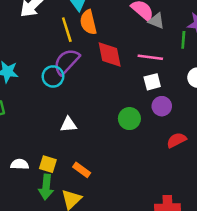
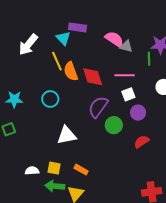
orange semicircle: (88, 22) -> (71, 71), moved
purple semicircle: (66, 62) -> (98, 107), moved
white triangle: (68, 125) -> (67, 135), size x1.5
red semicircle: (177, 140) -> (142, 142), moved
green arrow: (46, 187) -> (55, 186), turned 96

